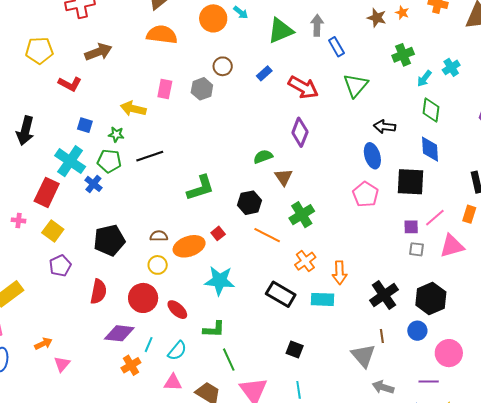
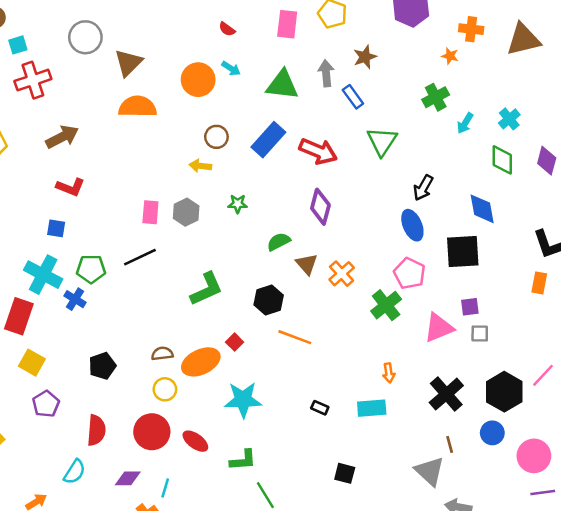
orange star: (402, 13) -> (450, 56), moved
brown star: (377, 18) -> (365, 57), moved, turned -30
green triangle: (281, 31) -> (282, 85), turned 36
cyan cross: (451, 67) -> (509, 119), moved
blue rectangle: (264, 73) -> (268, 140), size x1.8
red L-shape: (70, 84) -> (70, 187), moved
pink rectangle: (165, 89) -> (150, 212), moved
gray hexagon: (202, 89) -> (186, 212), moved
yellow arrow: (133, 109) -> (200, 166), moved, size x0.7
green diamond: (431, 110) -> (502, 160), moved
black arrow: (385, 127) -> (423, 188), turned -60
green star: (116, 135) -> (238, 204), moved
green cross: (302, 215) -> (386, 305), moved
pink line: (435, 218) -> (543, 375), moved
black pentagon: (109, 240) -> (102, 366), size x0.7
pink triangle: (452, 246) -> (439, 328), moved
orange cross: (305, 261) -> (342, 274), moved
orange arrow: (340, 273) -> (389, 373), size x0.7
black rectangle: (281, 294) -> (320, 408), size x0.5
purple diamond: (119, 333) -> (128, 478), size x0.7
cyan semicircle: (177, 351) -> (75, 472), moved
purple line: (429, 382) -> (543, 493), moved

